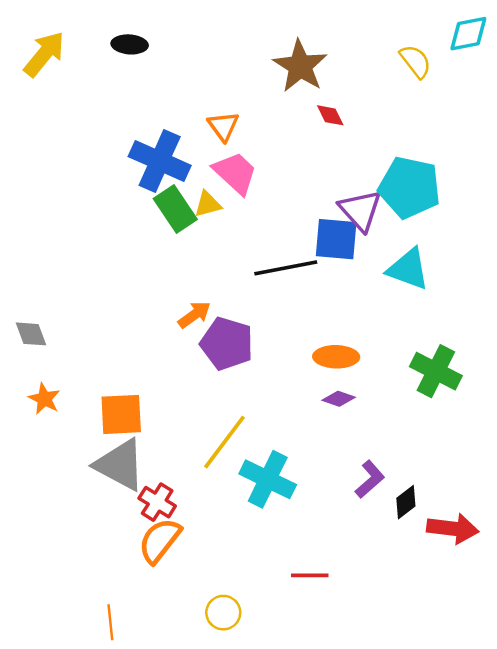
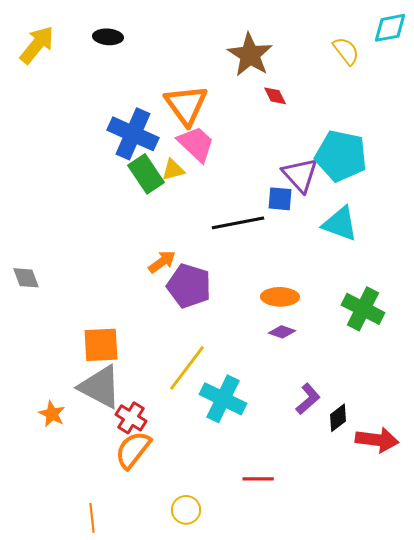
orange triangle: (223, 126) -> (186, 105), size x1.6
blue square: (336, 239) -> (280, 199), size x0.7
orange star: (44, 399) -> (52, 414), moved

